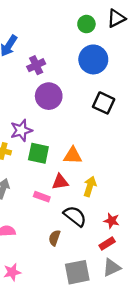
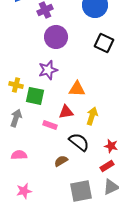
purple star: (21, 130) -> (48, 70), moved
green square: (38, 153) -> (35, 96), moved
brown semicircle: (54, 238) -> (61, 161), turned 40

